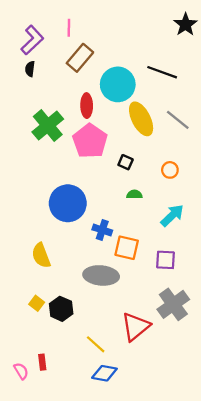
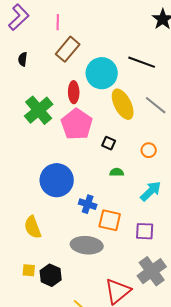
purple L-shape: (32, 40) -> (19, 17), moved
yellow square: (37, 303) -> (29, 270), turned -32

